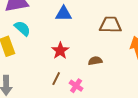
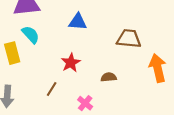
brown line: (56, 79) -> (52, 89), moved

